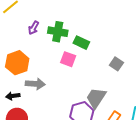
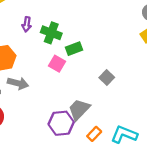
purple arrow: (34, 28) -> (27, 24), turned -32
green rectangle: (81, 43) -> (74, 49), turned -56

